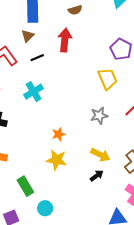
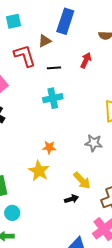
brown triangle: (28, 36) -> (45, 41), moved
red arrow: (65, 40) -> (86, 60), size x0.7
cyan cross: (34, 92) -> (53, 98), moved

